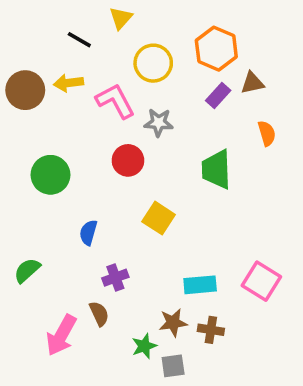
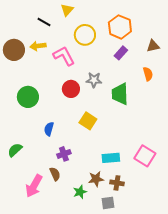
brown triangle: (252, 83) -> (153, 46), moved
gray star: (159, 123) -> (94, 80), moved
gray square: (173, 366) -> (108, 203), moved

